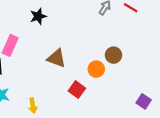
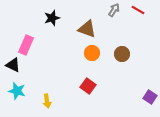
brown triangle: (56, 58) -> (87, 29), moved
orange circle: (96, 69) -> (92, 53), moved

